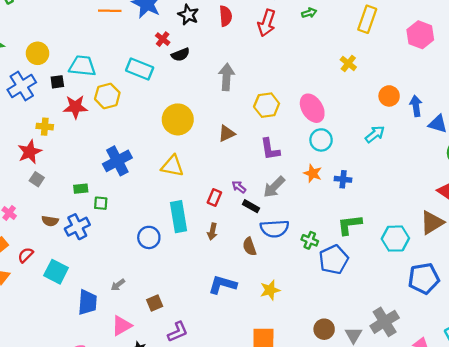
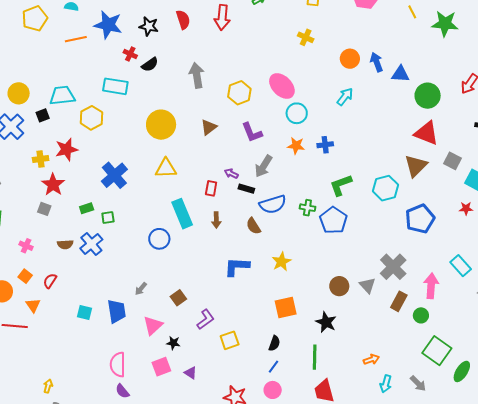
red star: (75, 107) -> (66, 149), moved
red star: (30, 152) -> (53, 185), moved
cyan square: (56, 272) -> (85, 312), moved, size x0.7

